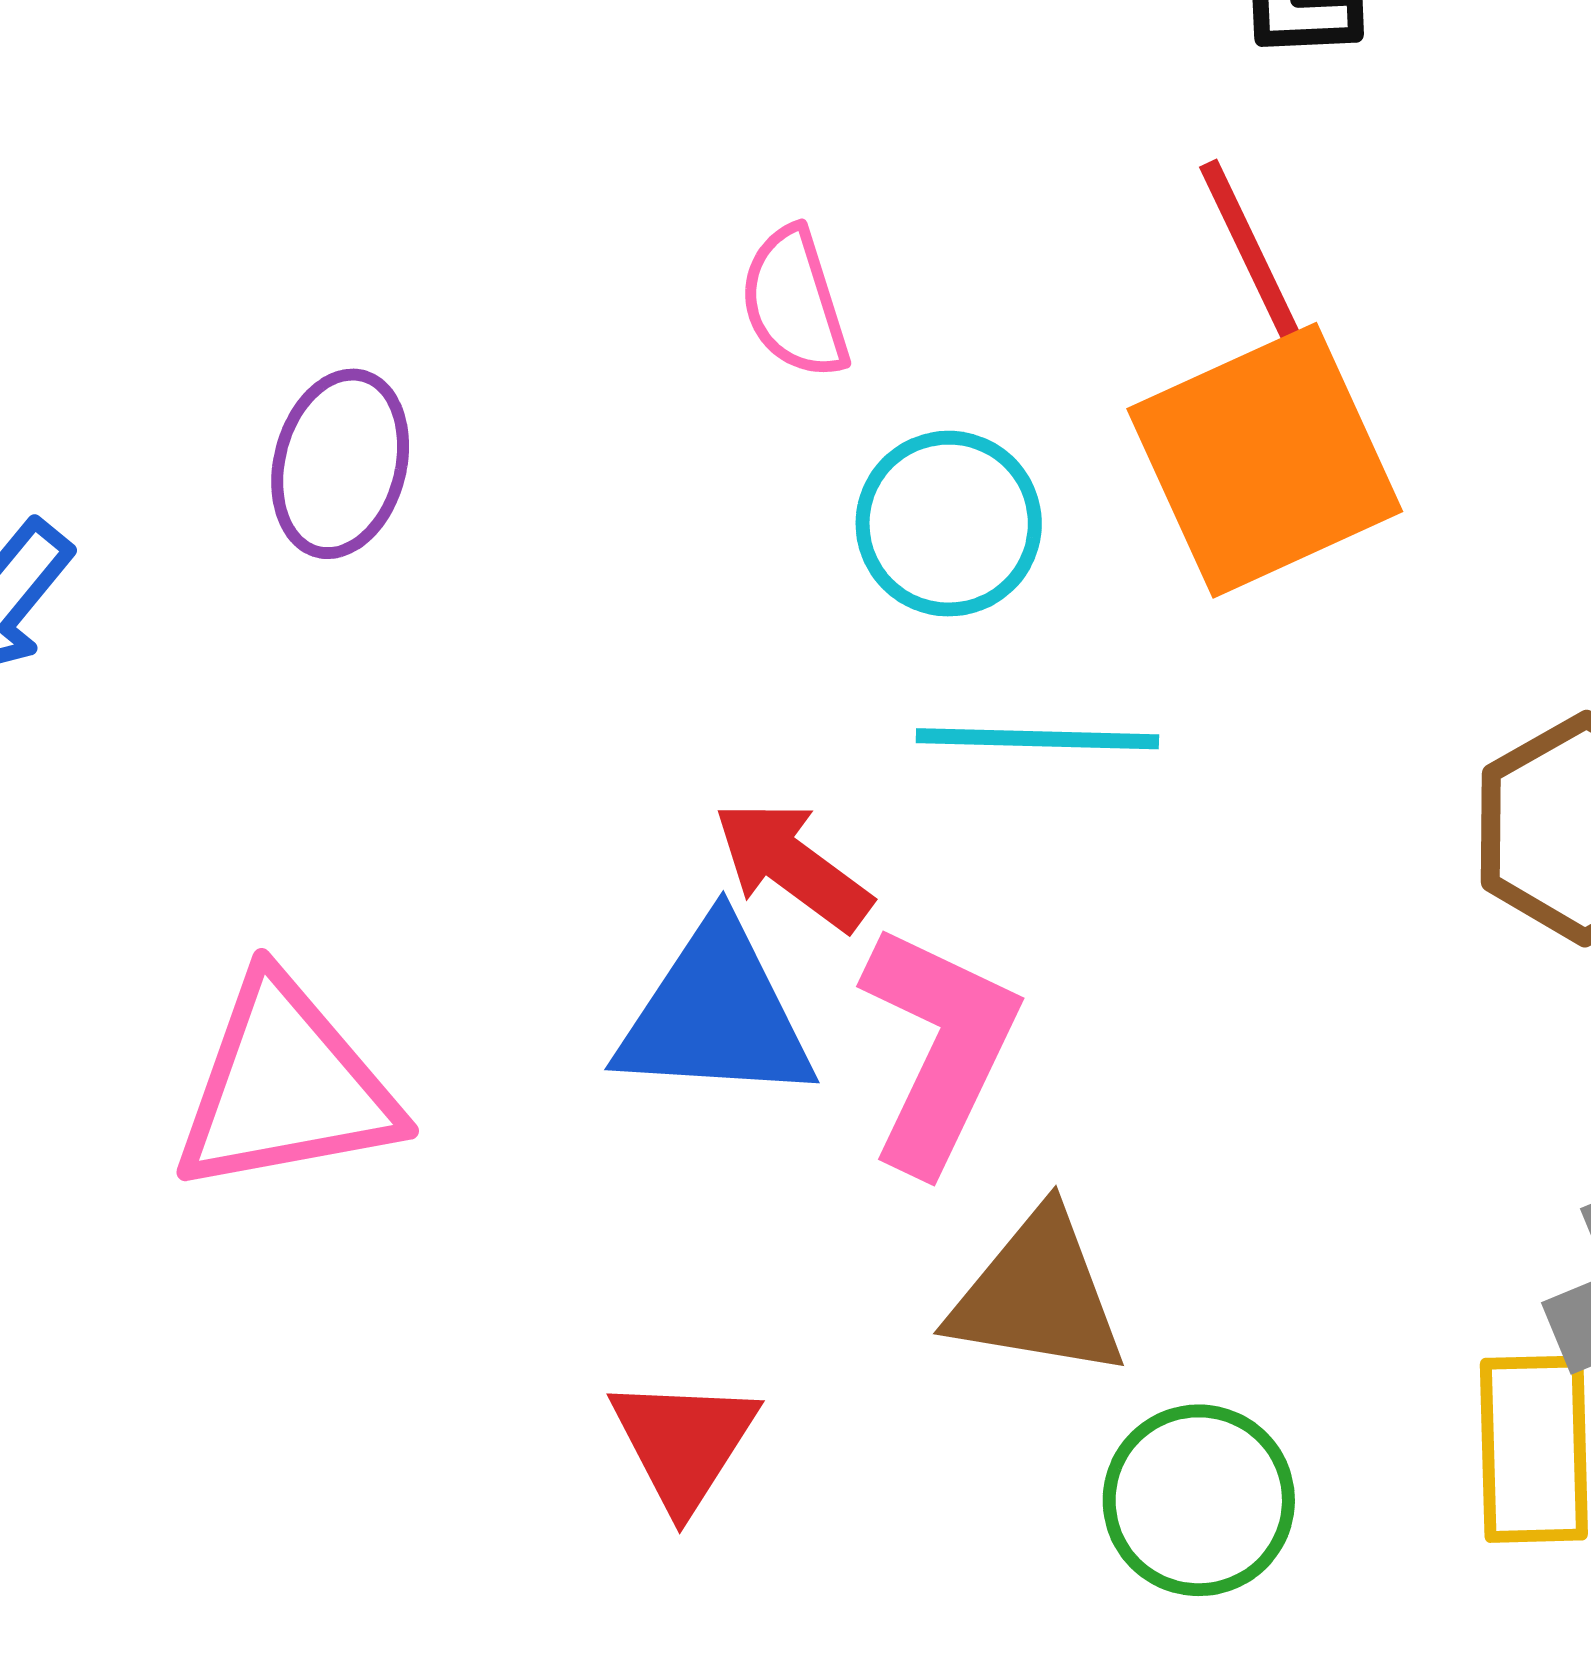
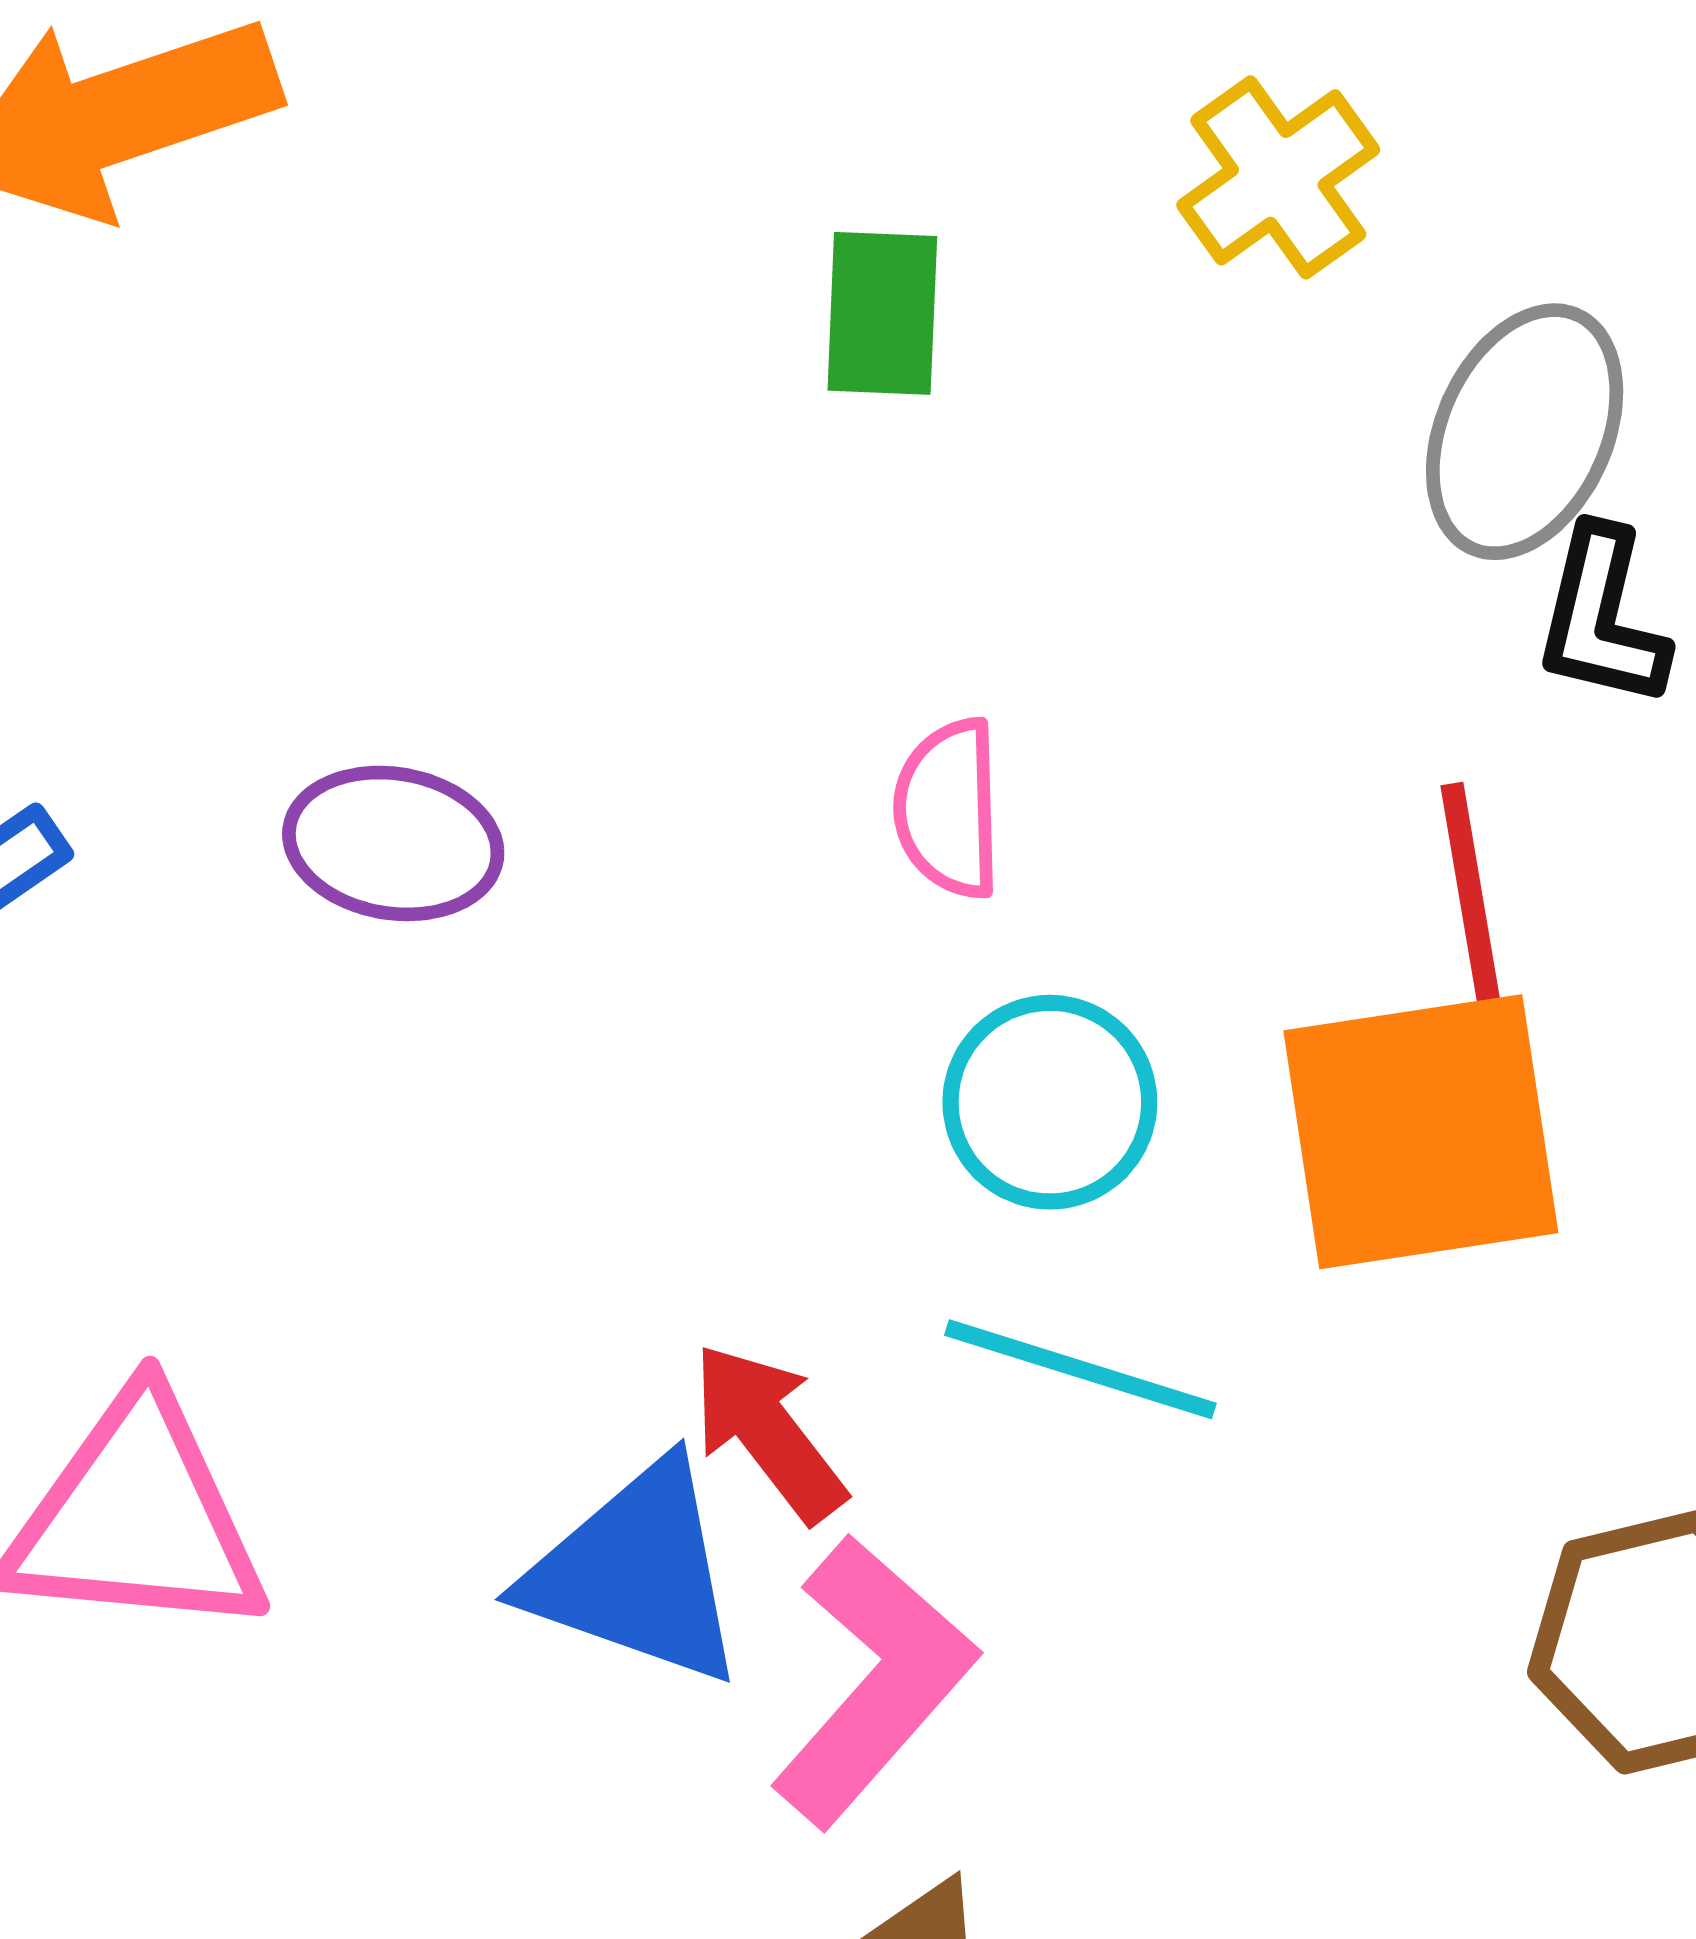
purple ellipse: (340, 464) -> (393, 843), turned 69

